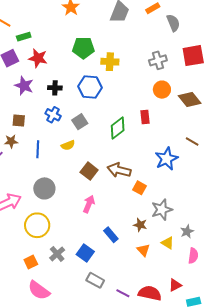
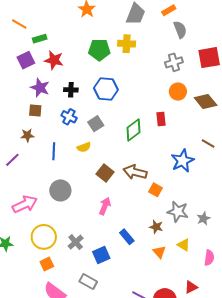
gray semicircle: (173, 23) -> (180, 30), moved
yellow cross: (110, 62) -> (127, 44), moved
brown square: (19, 121) -> (35, 111), moved
brown star: (11, 141) -> (27, 135), moved
gray star: (162, 210) -> (178, 212), turned 30
yellow circle: (37, 225) -> (44, 237), moved
gray star: (187, 231) -> (204, 218), moved
blue square: (85, 253) -> (101, 255), turned 30
gray cross: (57, 254) -> (76, 242), moved
gray rectangle: (95, 280) -> (88, 282), moved

